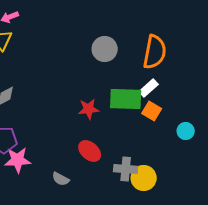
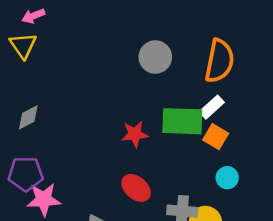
cyan circle: (186, 131) -> (227, 178), moved

